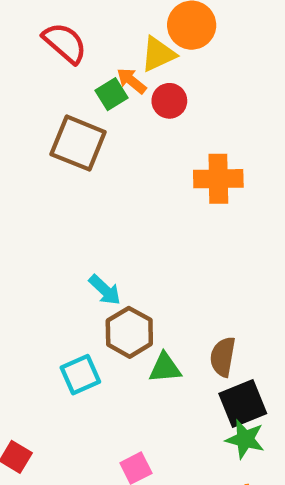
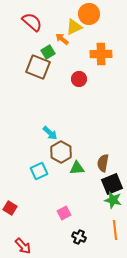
green square: (111, 94) -> (48, 52), moved
red circle: (169, 101) -> (79, 79), moved
orange cross: (218, 179) -> (101, 54), moved

